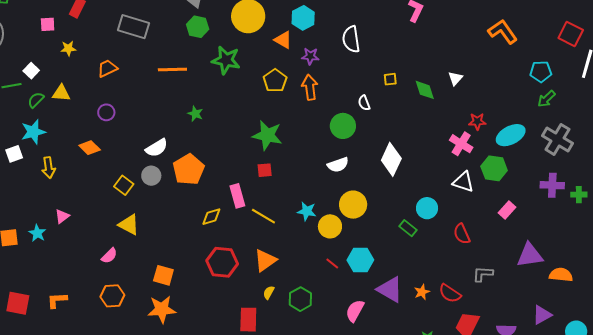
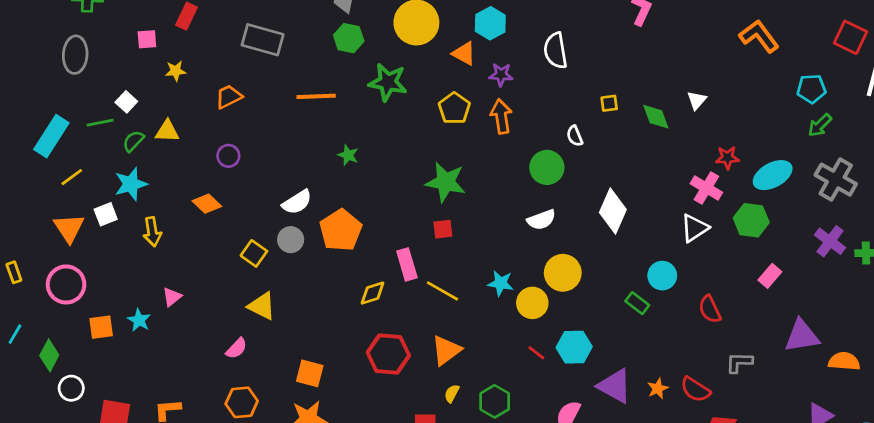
white triangle: (463, 182) -> (694, 228), moved, turned -50
purple cross: (552, 185) -> (830, 241), turned 35

